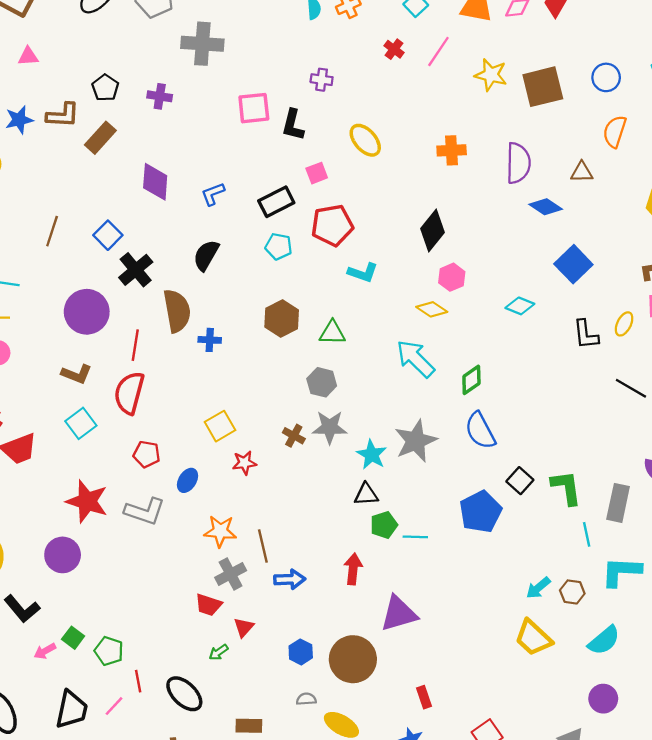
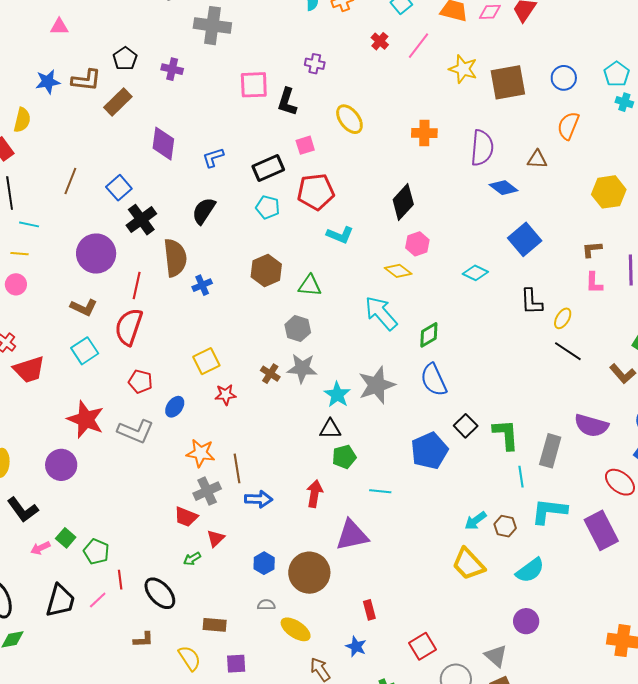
yellow ellipse: (624, 324) -> (563, 318), moved
blue cross: (210, 340) -> (202, 285), turned -30
cyan line: (415, 537) -> (380, 491), moved

